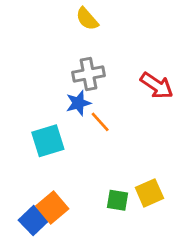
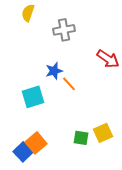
yellow semicircle: (87, 19) -> (28, 13), moved, turned 60
gray cross: (88, 74) -> (64, 30), moved

